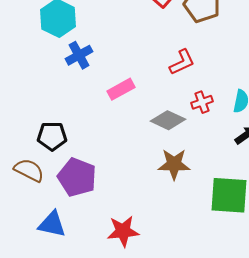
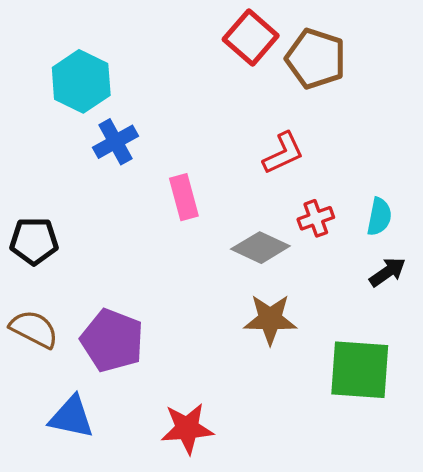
pink rectangle: (121, 89) -> (184, 197), turned -76
black pentagon: (52, 136) -> (34, 241), moved

